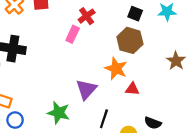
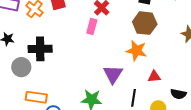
red triangle: (132, 89) -> (154, 77), moved

